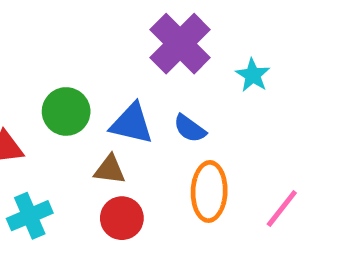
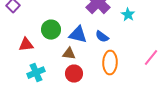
pink line: (282, 208) -> (151, 58), moved

